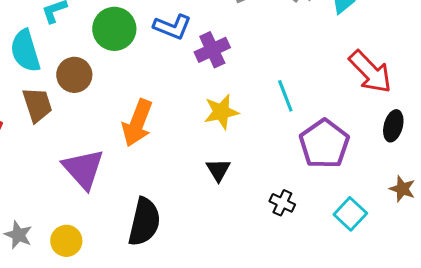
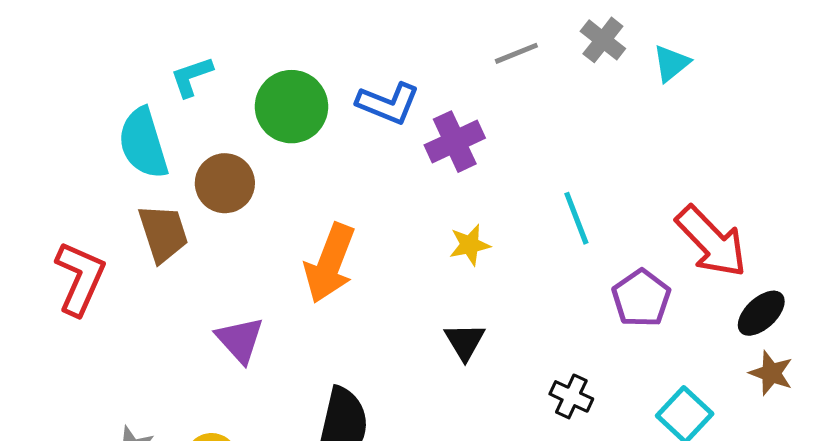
red arrow: (370, 72) -> (711, 242), moved
yellow star: (221, 112) -> (470, 245), size x0.7
black ellipse: (393, 126) -> (761, 313), moved, turned 32
purple pentagon: (324, 144) -> (641, 298), size x0.7
purple triangle: (83, 169) -> (240, 340), size x0.7

